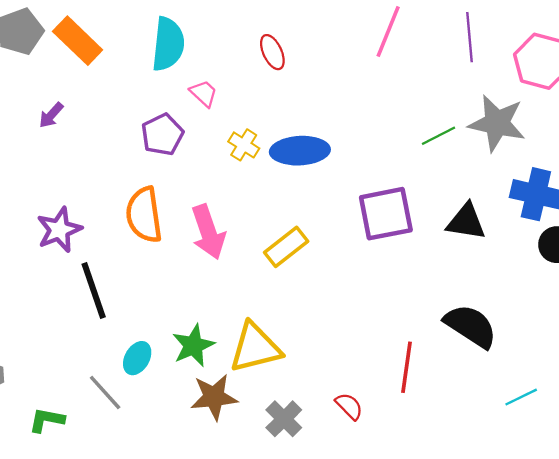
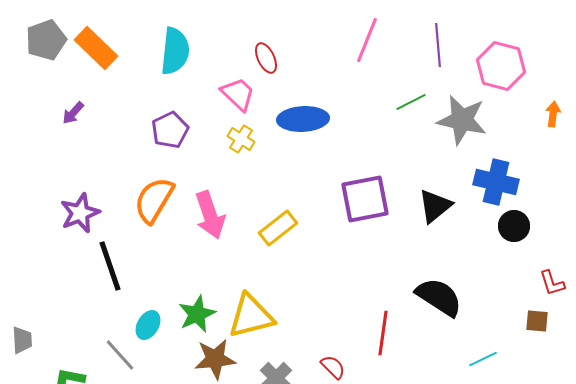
pink trapezoid: (204, 93) -> (238, 94), moved, size x1.4
green line: (439, 136) -> (411, 102), moved
blue ellipse: (300, 151) -> (303, 119), moved
orange semicircle: (144, 215) -> (154, 200), turned 39
black triangle: (466, 222) -> (435, 206), turned -48

